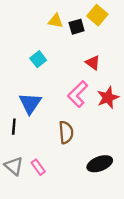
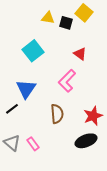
black square: (77, 27) -> (66, 23), turned 32
cyan square: (38, 59) -> (33, 51), size x1.5
red star: (108, 98) -> (93, 116), moved
black line: (14, 127) -> (12, 109), turned 48

